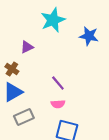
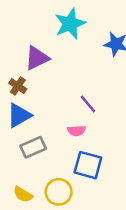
purple triangle: (27, 47) -> (37, 58), size x1.5
purple line: (58, 83) -> (88, 104), moved

